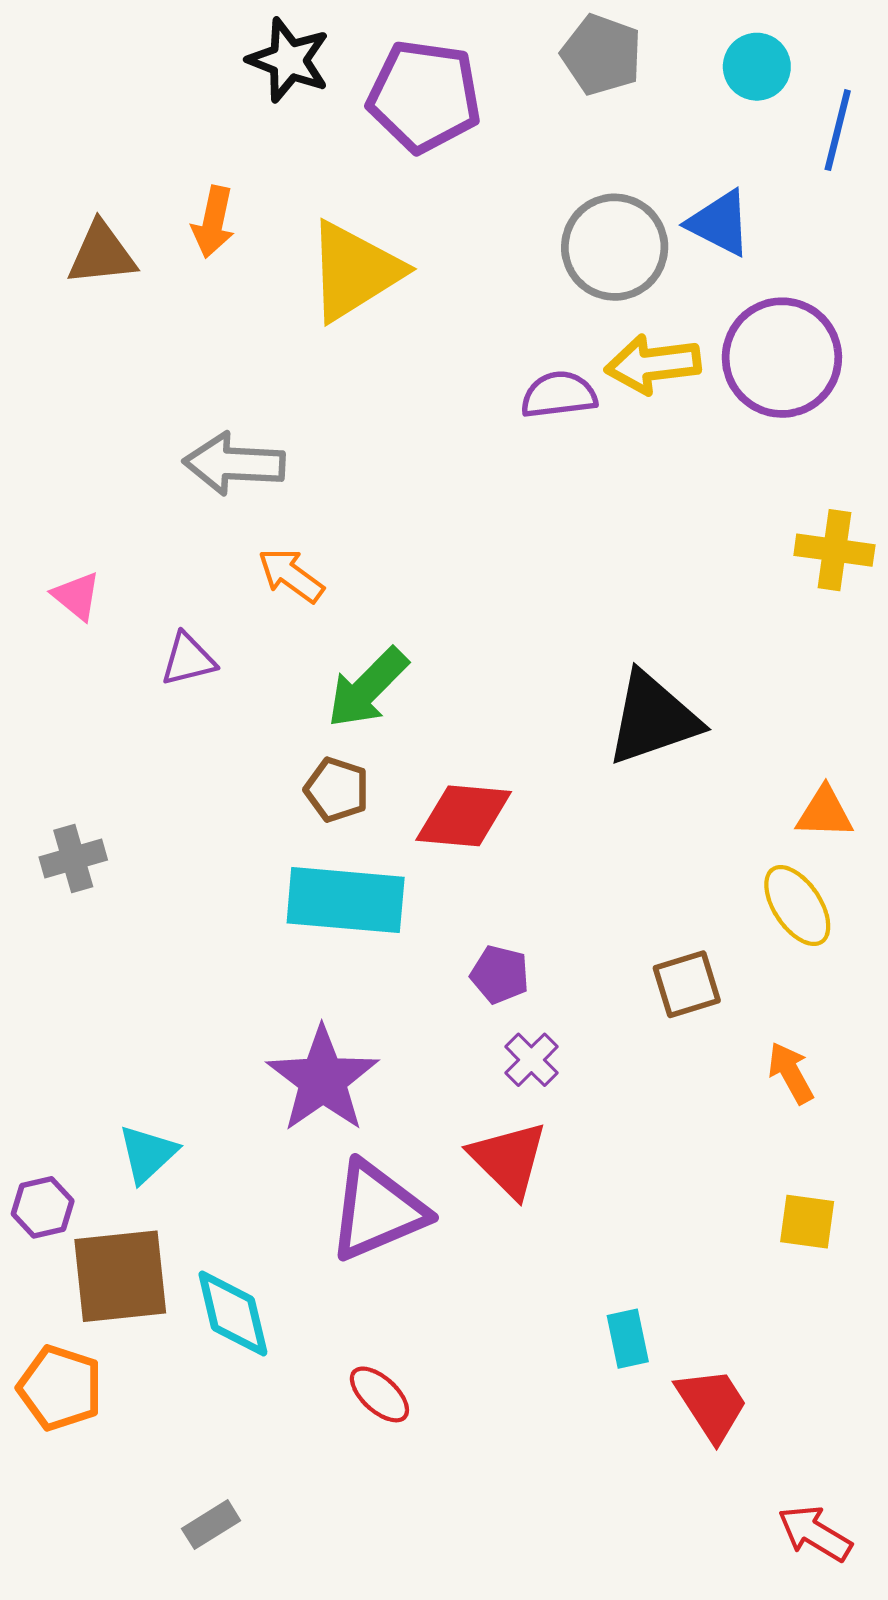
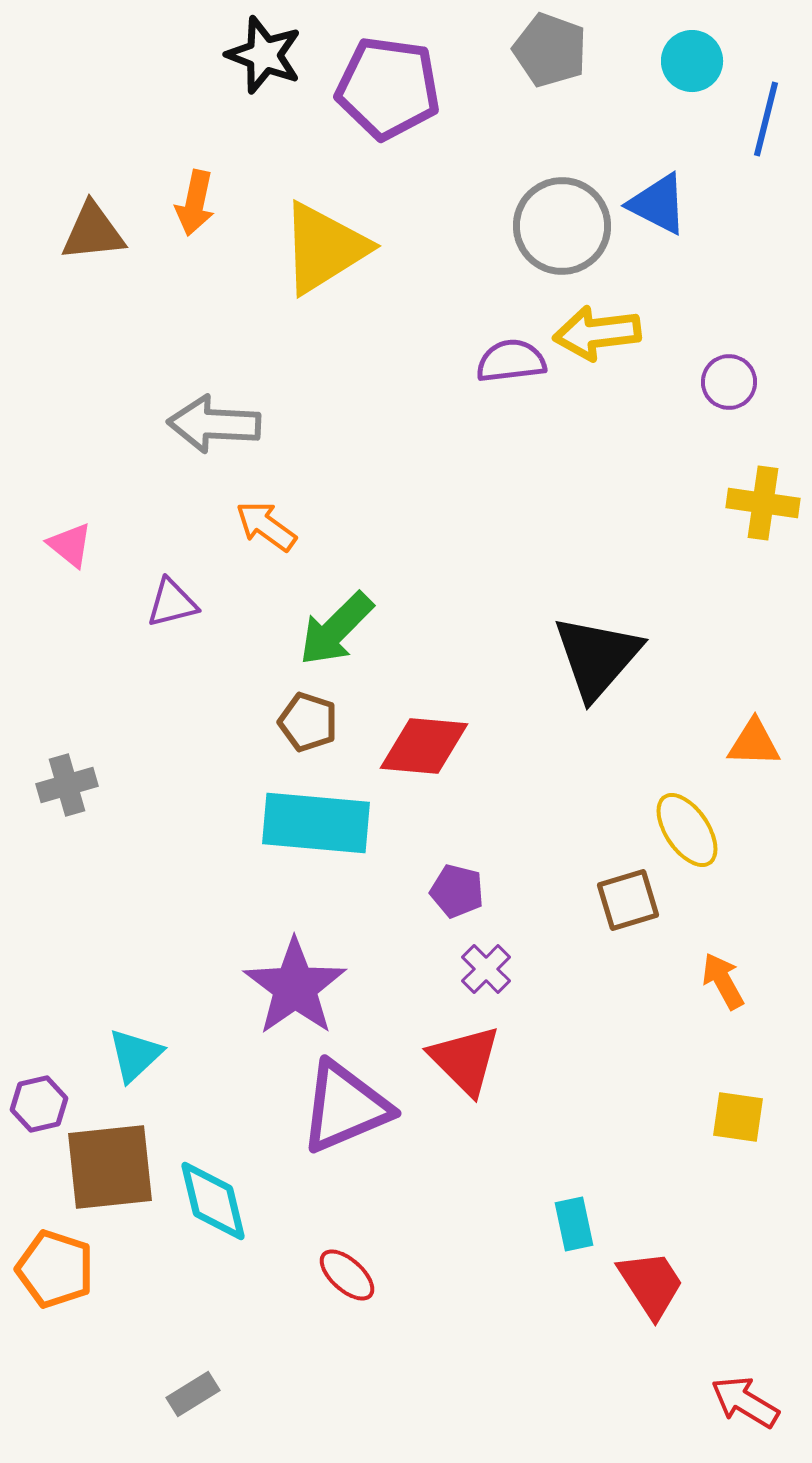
purple circle: (782, 358) -> (729, 382), moved, size x0.5
black triangle: (653, 719) -> (597, 657), turned -30
yellow ellipse: (797, 906) -> (687, 830), moved

